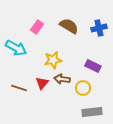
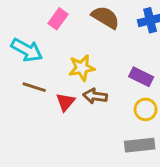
brown line: (19, 88) -> (34, 87), moved
yellow circle: (83, 88) -> (146, 109), moved

